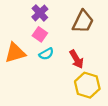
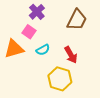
pink square: (40, 34) -> (29, 32), moved
yellow hexagon: (87, 85) -> (60, 79), moved

